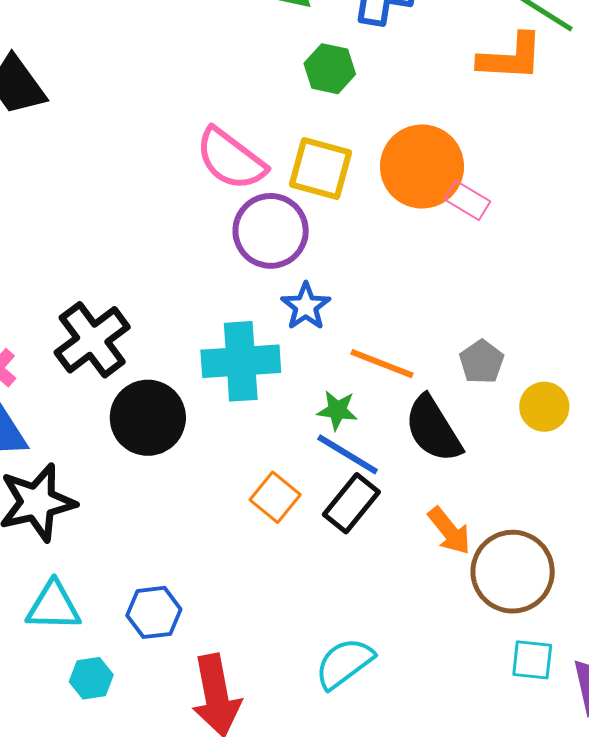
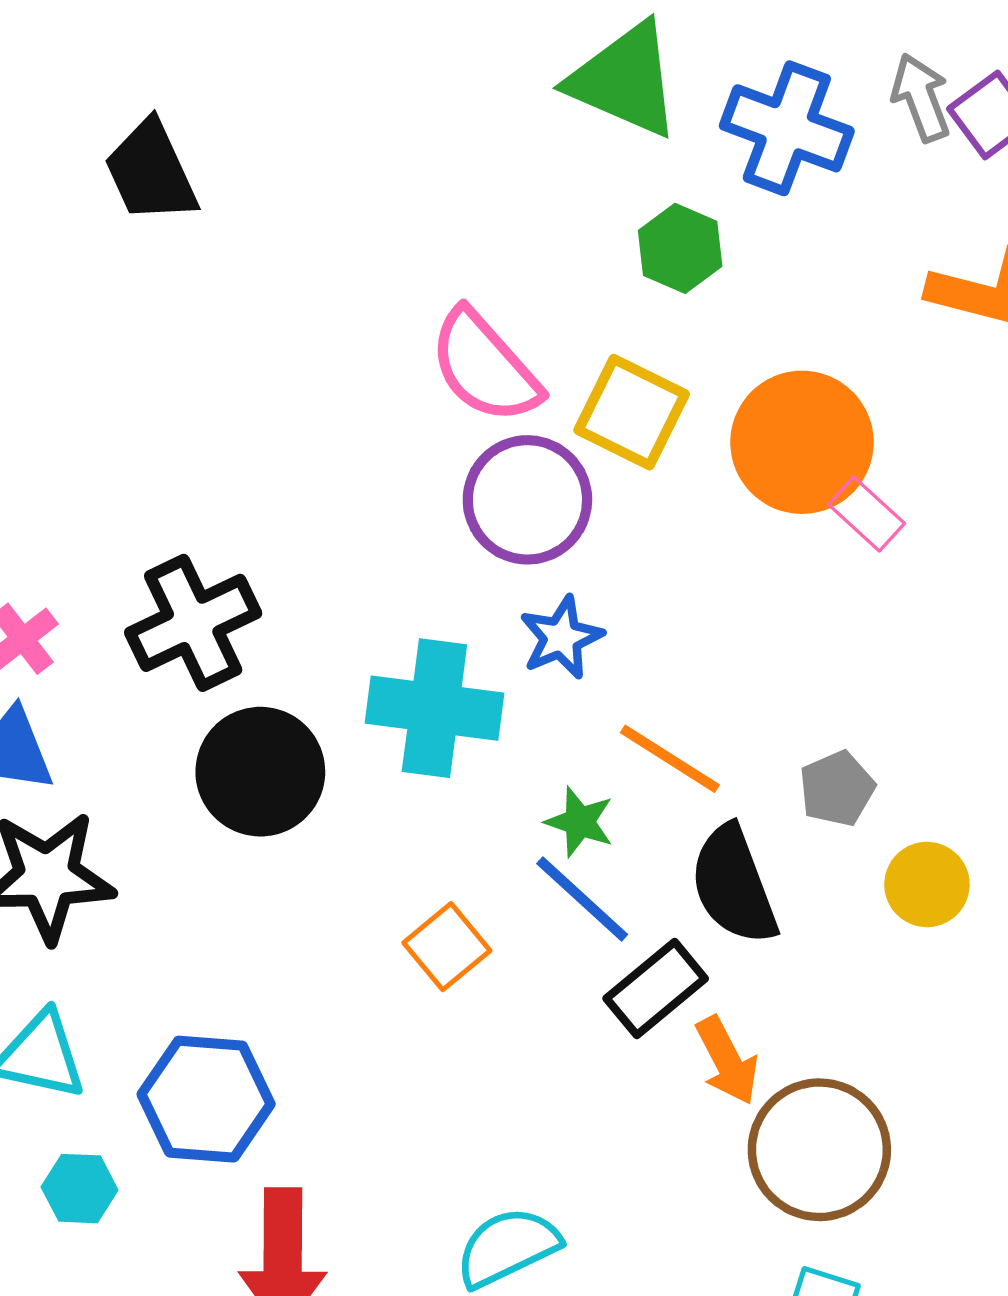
black rectangle: (351, 503) -> (656, 988), moved
blue hexagon: (154, 612) -> (206, 1099), size x1.4

